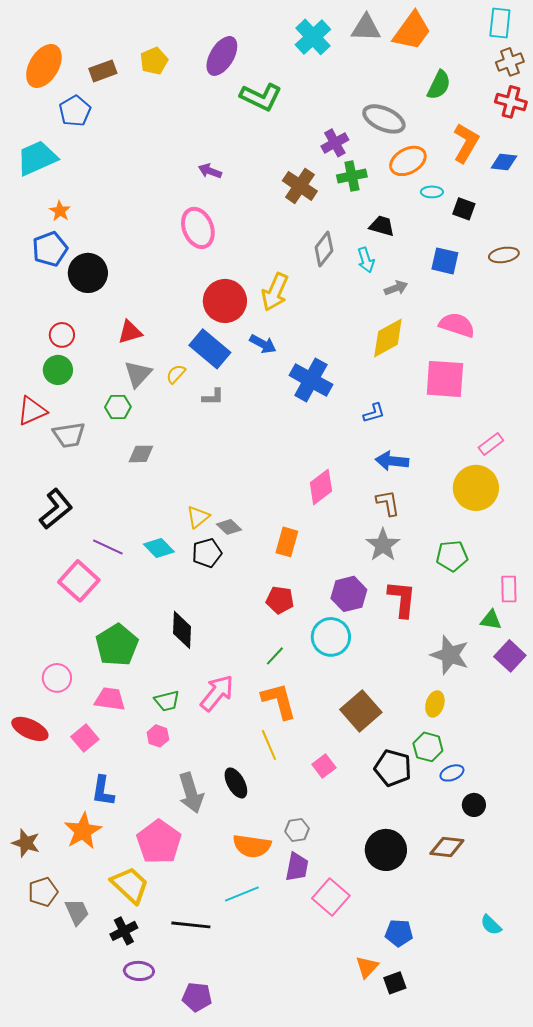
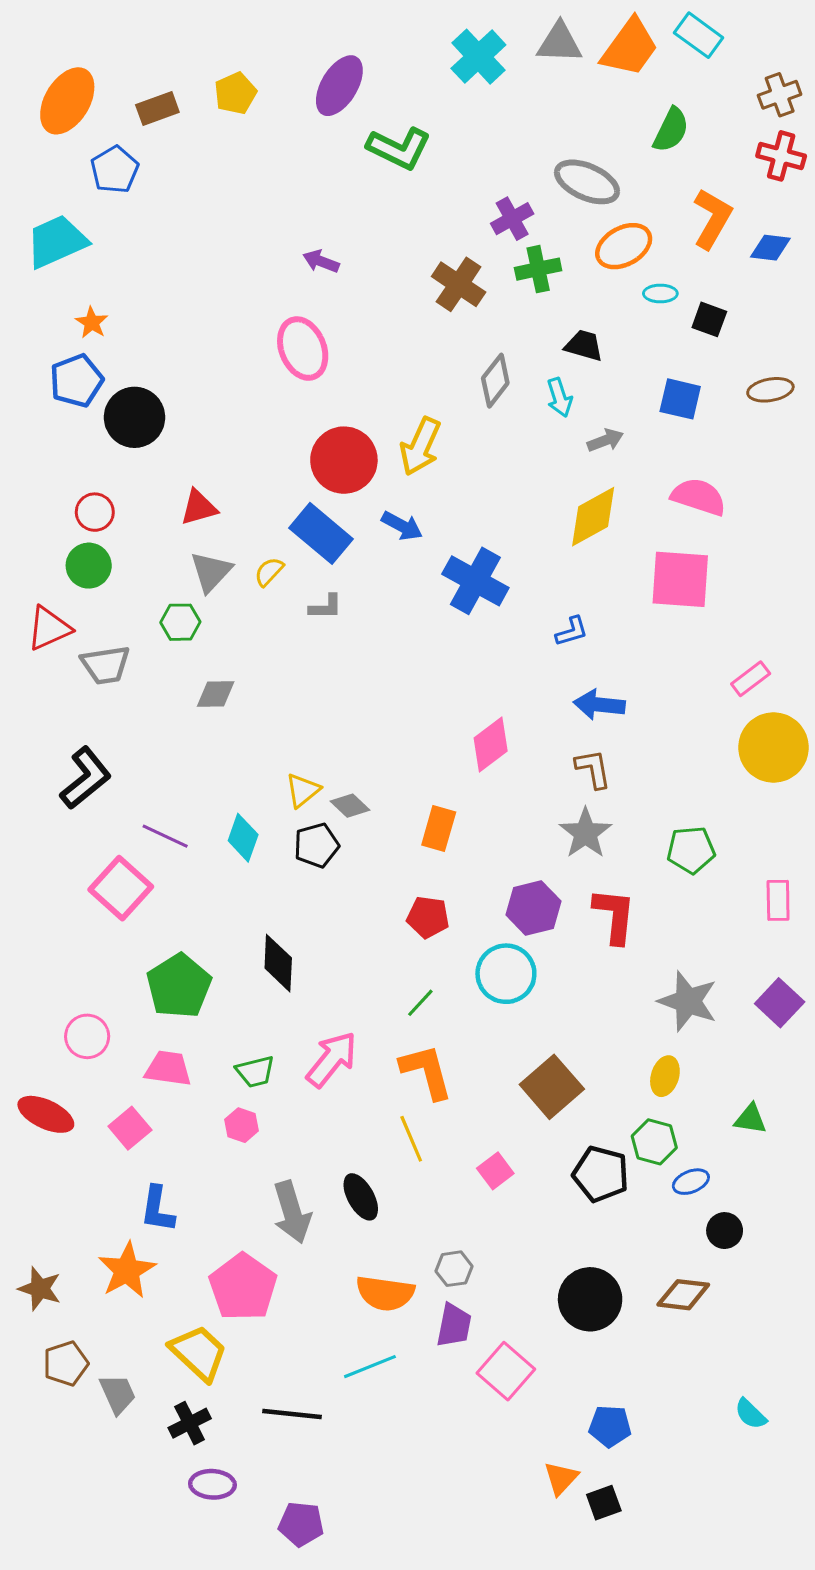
cyan rectangle: (500, 23) -> (699, 35), moved, turned -60
yellow circle: (476, 488) -> (773, 747), moved
cyan diamond: (159, 548) -> (243, 838), turned 64
green triangle: (491, 620) -> (751, 1119), moved

